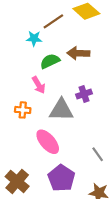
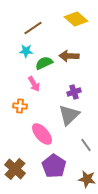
brown line: (53, 21) -> (33, 28), moved
cyan star: (34, 38) -> (26, 51), moved
gray triangle: (61, 110) -> (69, 115), moved, turned -45

